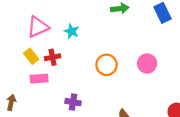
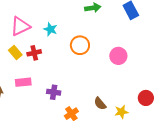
orange circle: (107, 65) -> (80, 45), moved
pink rectangle: (39, 79) -> (23, 82), moved

